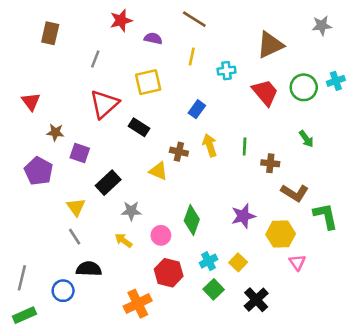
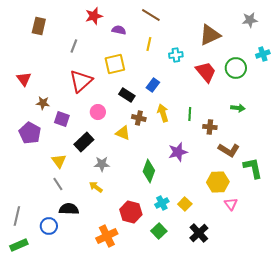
cyan cross: (336, 81) -> (263, 54), moved
black rectangle: (139, 127) -> (127, 95), moved
green arrow: (306, 139) -> (238, 108), turned -48
purple star: (243, 216) -> (178, 152), moved
pink circle: (161, 235) -> (98, 112), moved
green square: (214, 289) -> (159, 231), moved

